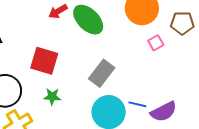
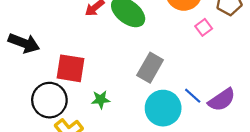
red square: (44, 61) -> (71, 68), moved
blue line: (137, 104) -> (193, 96), turned 36

